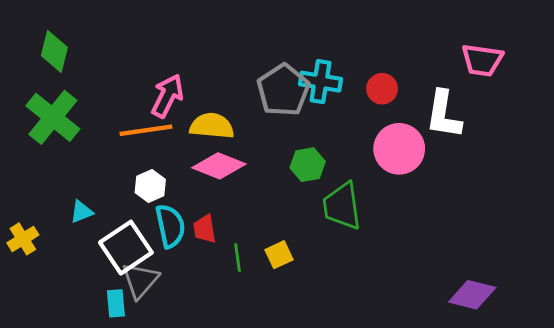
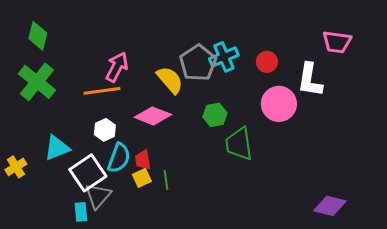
cyan cross: (320, 82) -> (224, 57), turned -32
yellow semicircle: (212, 126) -> (170, 80), moved, turned 44
cyan triangle: (82, 212) -> (57, 148), size x1.6
cyan semicircle: (170, 226) -> (119, 158), turned 32
yellow square: (279, 255) -> (142, 178), moved

